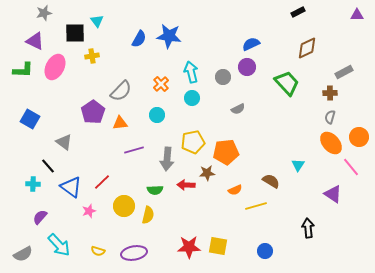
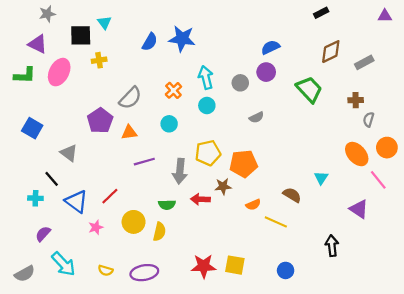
gray rectangle: (344, 72) -> (364, 62), moved
gray semicircle: (330, 117) -> (369, 120), moved
yellow line: (256, 206) -> (276, 222), turned 40

